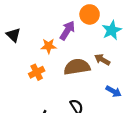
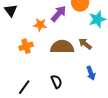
blue arrow: (114, 91) -> (91, 73), turned 32

